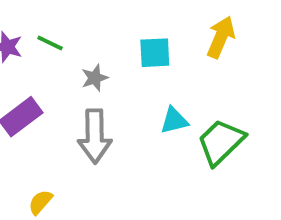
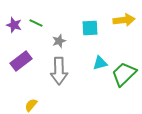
yellow arrow: (221, 37) -> (124, 20), turned 60

